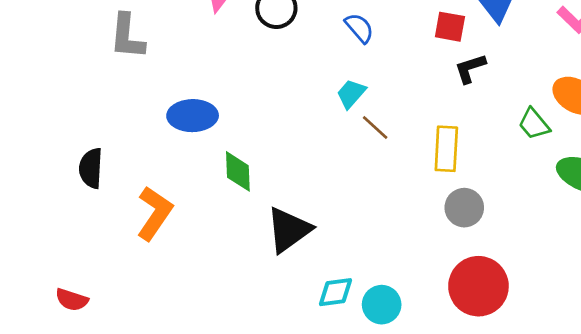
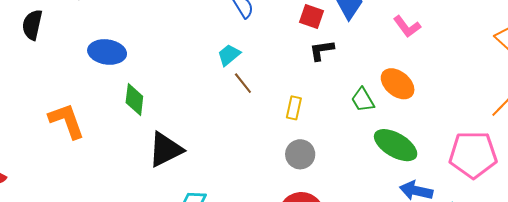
yellow rectangle: (446, 149) -> (294, 108), size x0.7
black semicircle: (91, 168) -> (32, 25), moved
orange L-shape: (155, 213) -> (67, 121), turned -63

